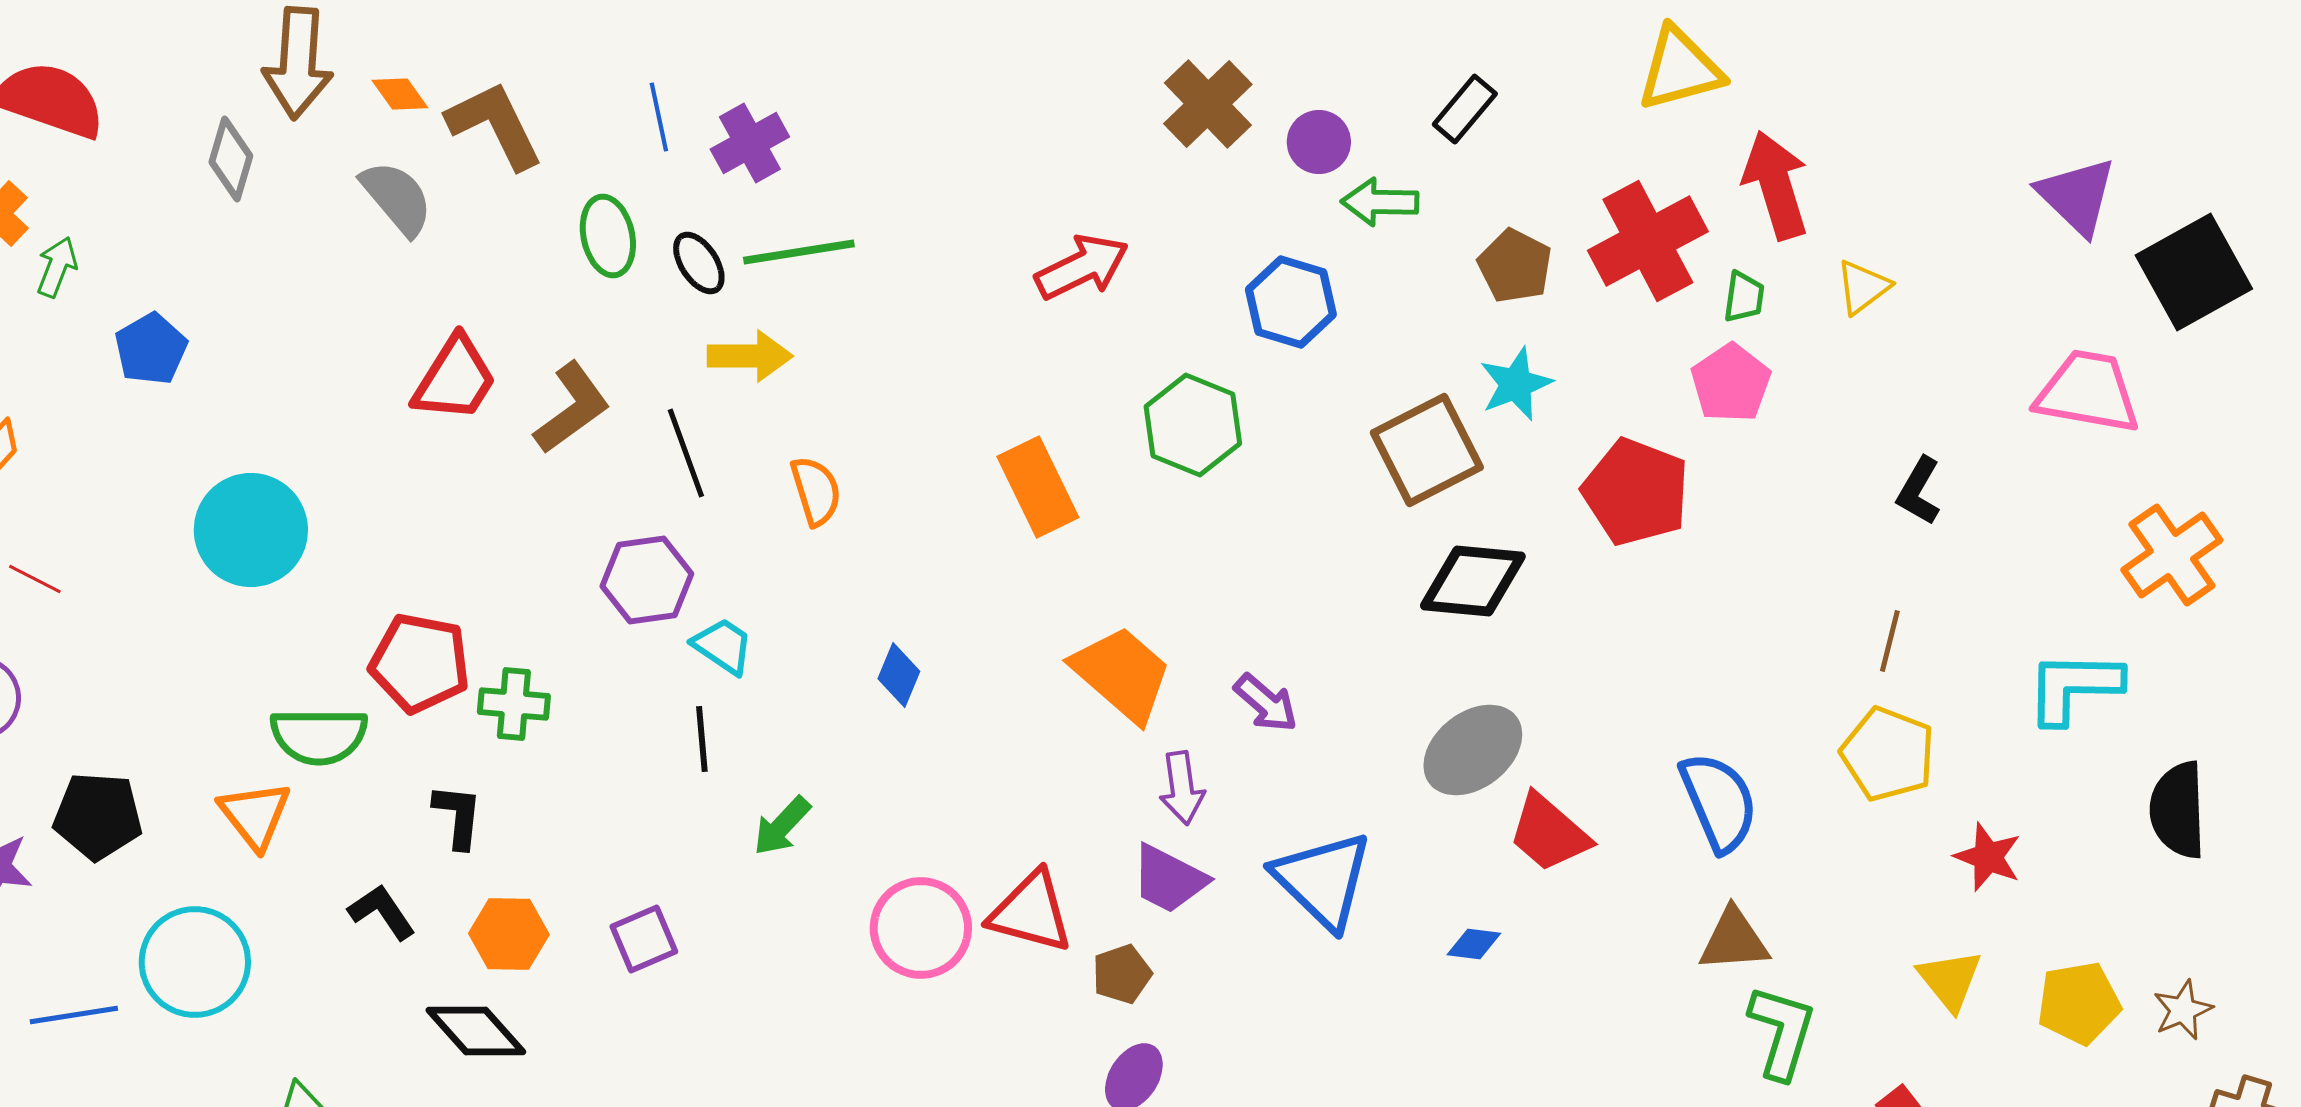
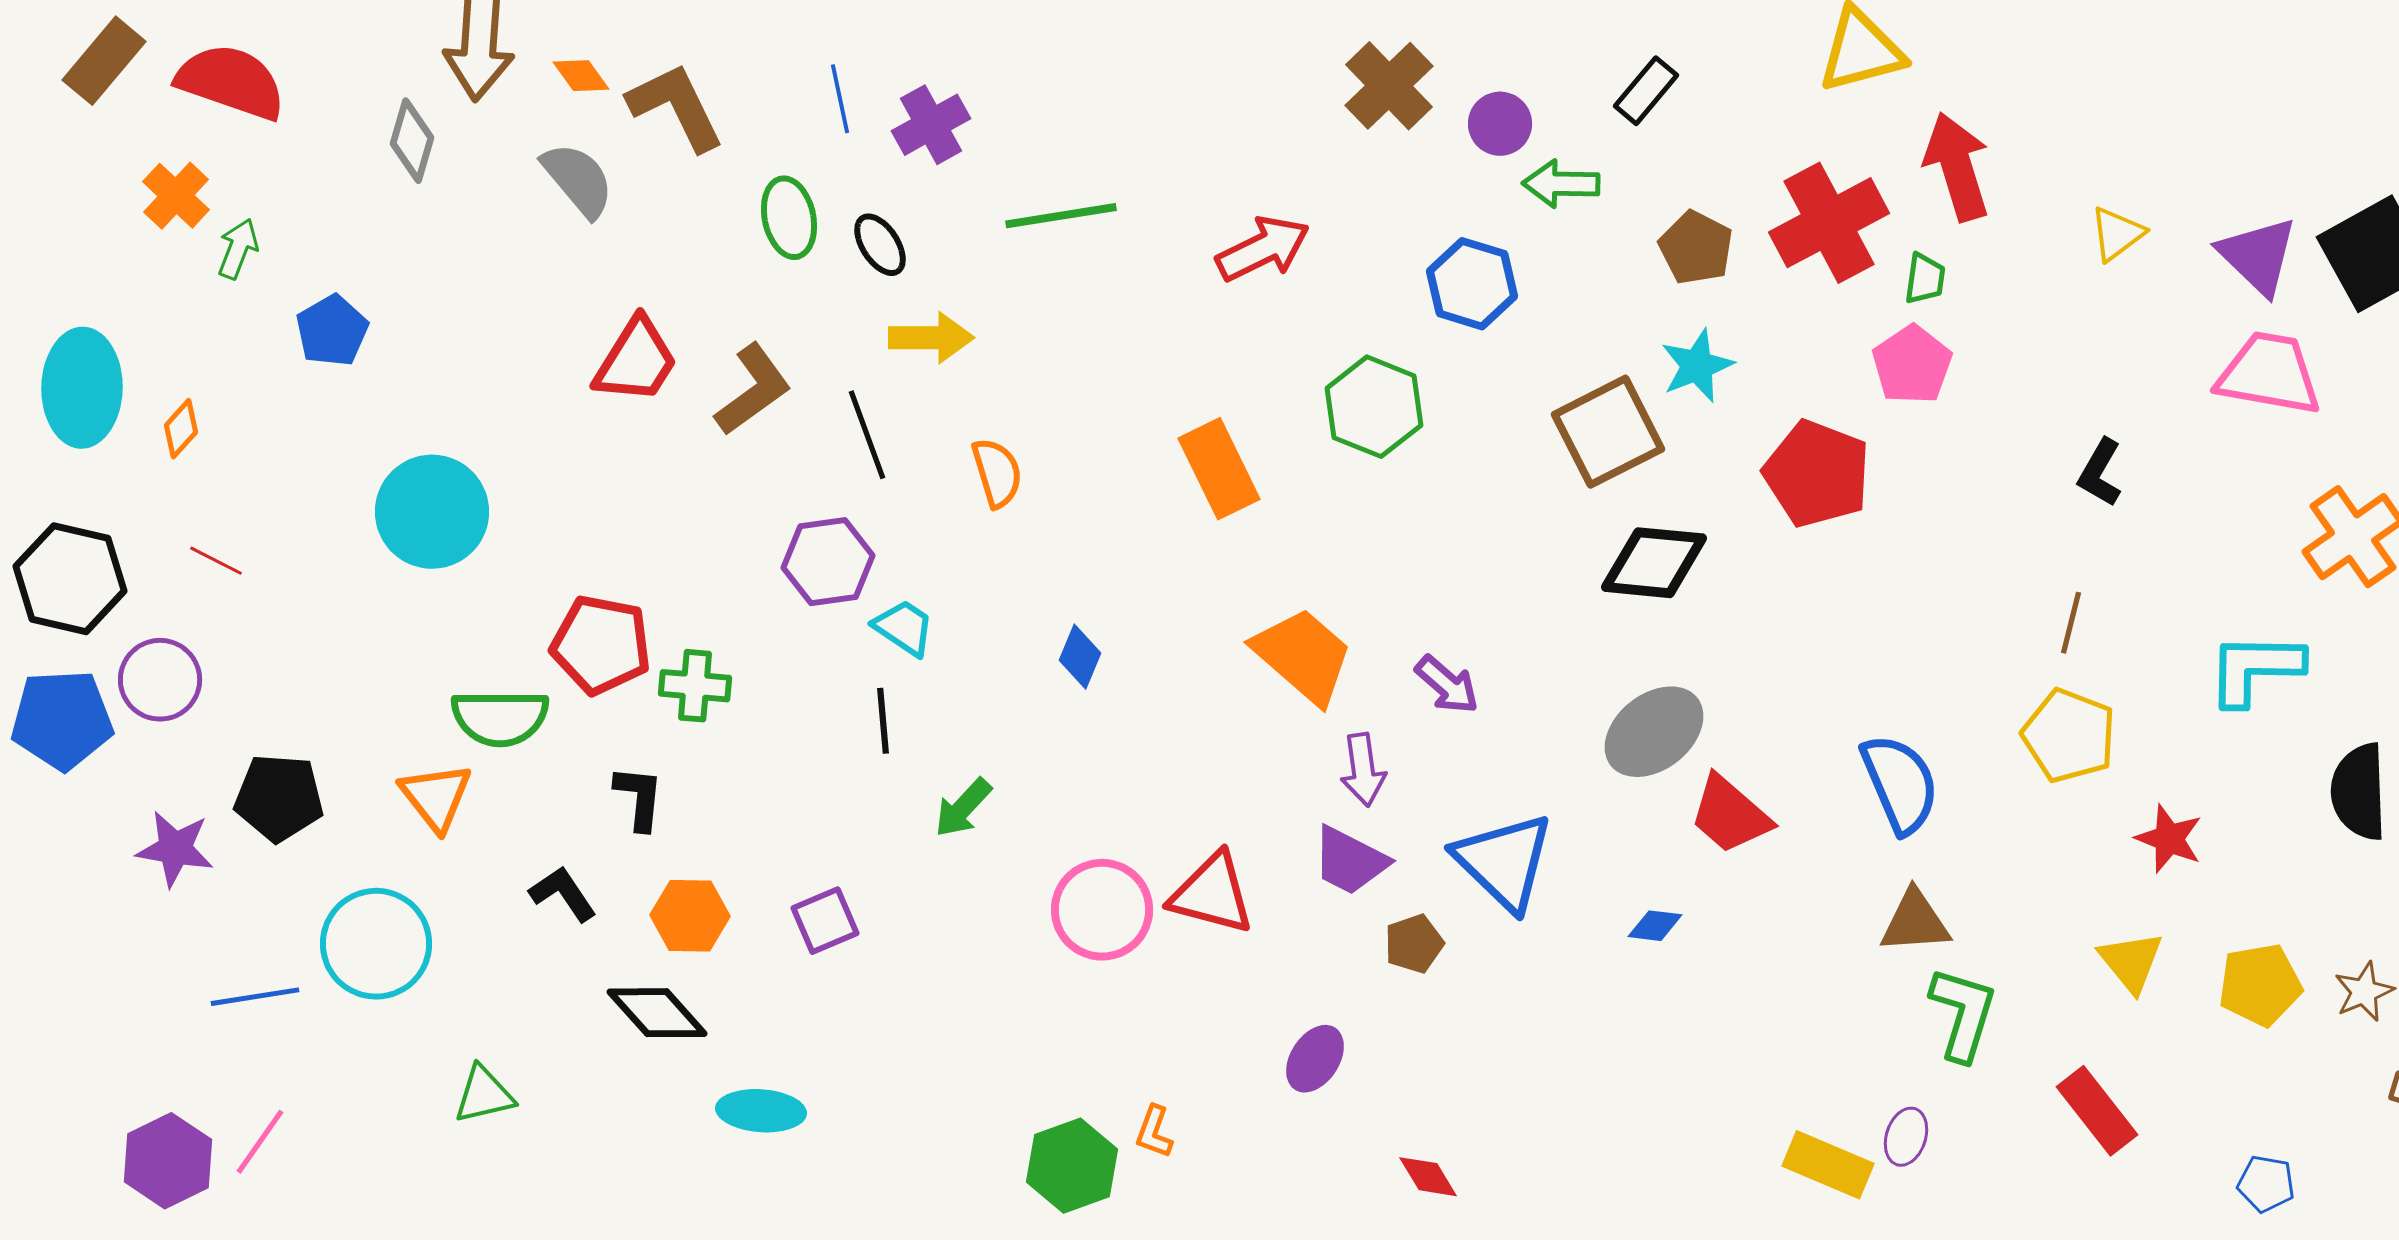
purple triangle: (2077, 196) -> (2258, 256), moved
green line: (799, 252) -> (1061, 216), moved
yellow triangle: (1863, 287) -> (2117, 234), moved
brown pentagon: (1122, 974) -> (1414, 944), moved

